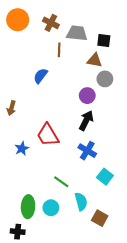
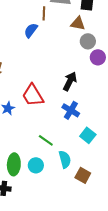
blue semicircle: (41, 76) -> (31, 30), moved
purple circle: (87, 96) -> (98, 57), moved

